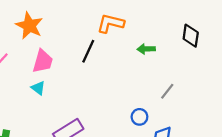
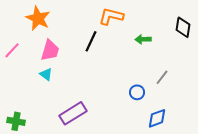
blue circle: (139, 117) -> (137, 92), moved

